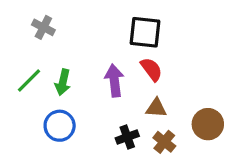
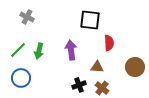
red semicircle: (151, 69) -> (109, 43), moved, turned 35
brown circle: (208, 124) -> (135, 67), moved
blue circle: (60, 126) -> (21, 78), moved

